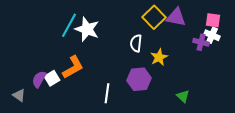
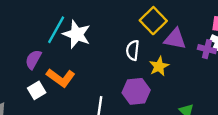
purple triangle: (176, 17) -> (175, 39), moved
orange L-shape: (73, 67) -> (61, 78), turned 65
purple semicircle: (39, 79) -> (33, 59), moved

